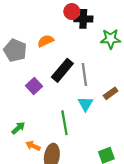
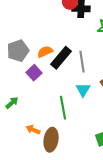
orange semicircle: (46, 41) -> (45, 52), moved
gray pentagon: (15, 50) -> (18, 51), moved, turned 30
green arrow: (18, 128) -> (12, 103), moved

